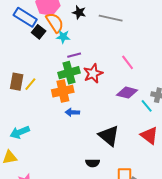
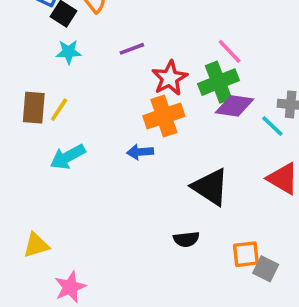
cyan star: (63, 37) -> (69, 52), moved
green cross: (69, 73) -> (218, 82), moved
orange cross: (63, 91) -> (164, 116), moved
cyan arrow: (20, 132) -> (68, 157), moved

